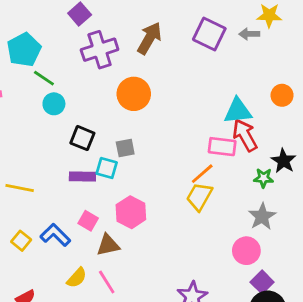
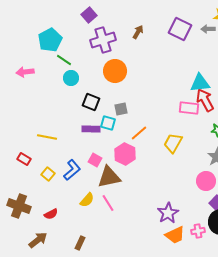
brown arrow: (149, 38) -> (138, 32), size x0.6
orange circle: (134, 94) -> (115, 71), moved
orange line: (202, 174) -> (139, 133), moved
blue L-shape: (55, 235) -> (72, 170), turned 95
brown triangle: (108, 245) -> (109, 177), size x1.4

